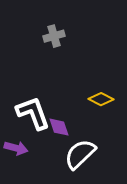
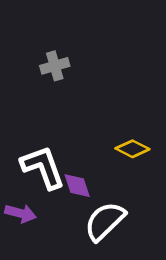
gray cross: (54, 36) -> (55, 66), moved

